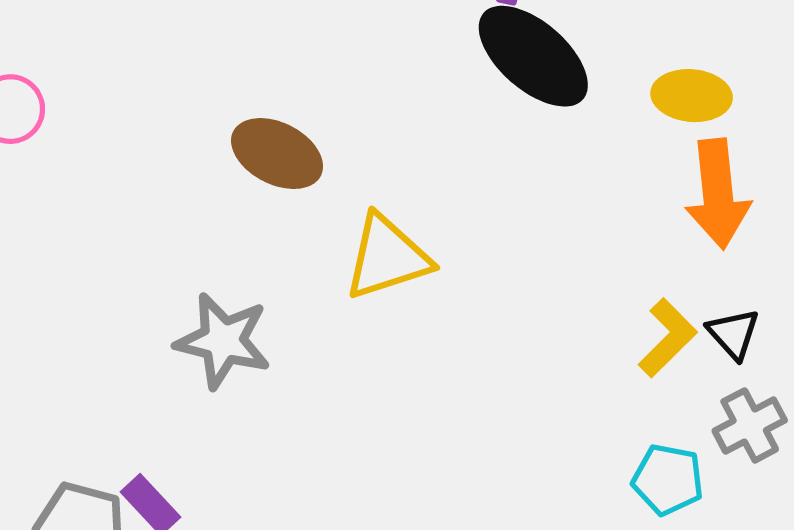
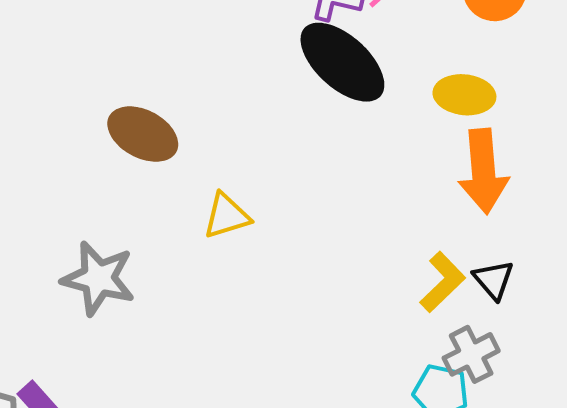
yellow triangle: (387, 257) -> (227, 216), size x0.7
gray cross: (750, 425) -> (471, 354), moved

